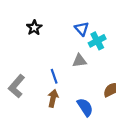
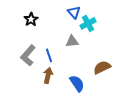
black star: (34, 28) -> (31, 19), moved
gray L-shape: (17, 86) -> (28, 55), moved

